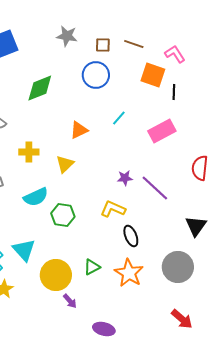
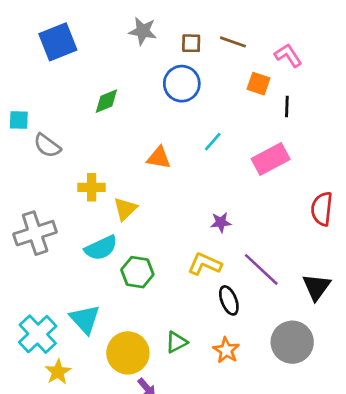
orange square: (153, 75) -> (259, 84), size x0.7
green diamond: (40, 88) -> (106, 101), size x0.7
orange triangle: (79, 130) -> (159, 158), turned 36
yellow triangle: (65, 164) -> (125, 209), moved
purple line: (155, 188) -> (261, 269), moved
orange star: (129, 273) -> (226, 350), size x0.7

